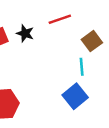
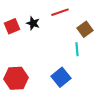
blue square: (75, 96) -> (61, 77), moved

